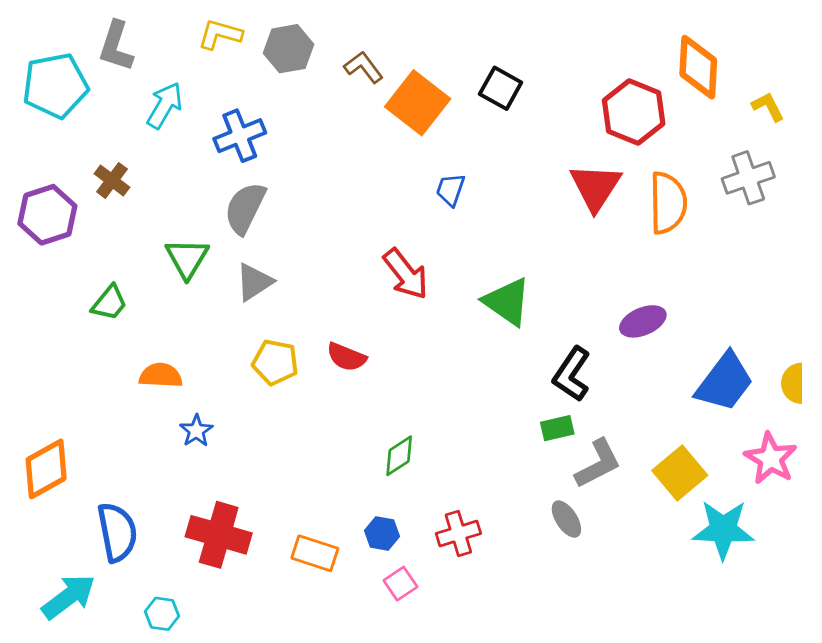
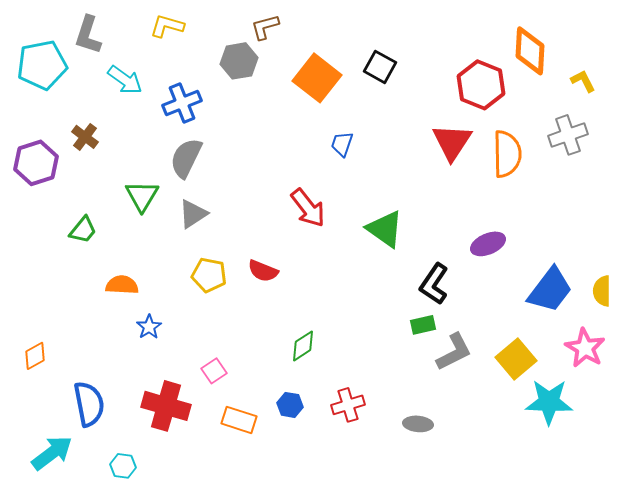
gray hexagon: (288, 49) -> (239, 61), moved
brown L-shape: (364, 67) -> (265, 27), moved, turned -68
cyan arrow: (165, 105) -> (125, 80), turned 96
orange diamond: (46, 469) -> (35, 356), size x0.6
gray ellipse: (566, 519) -> (418, 424), moved, turned -52
pink square: (400, 584) -> (214, 371), moved

